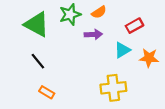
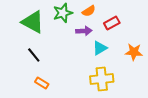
red rectangle: (134, 26) -> (112, 23), moved
cyan triangle: (122, 50) -> (100, 48), moved

